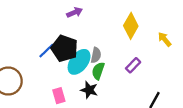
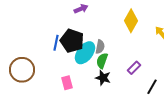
blue line: (46, 51) -> (56, 43), turned -35
purple rectangle: (133, 65) -> (134, 68), moved
black star: (89, 90) -> (103, 78), moved

